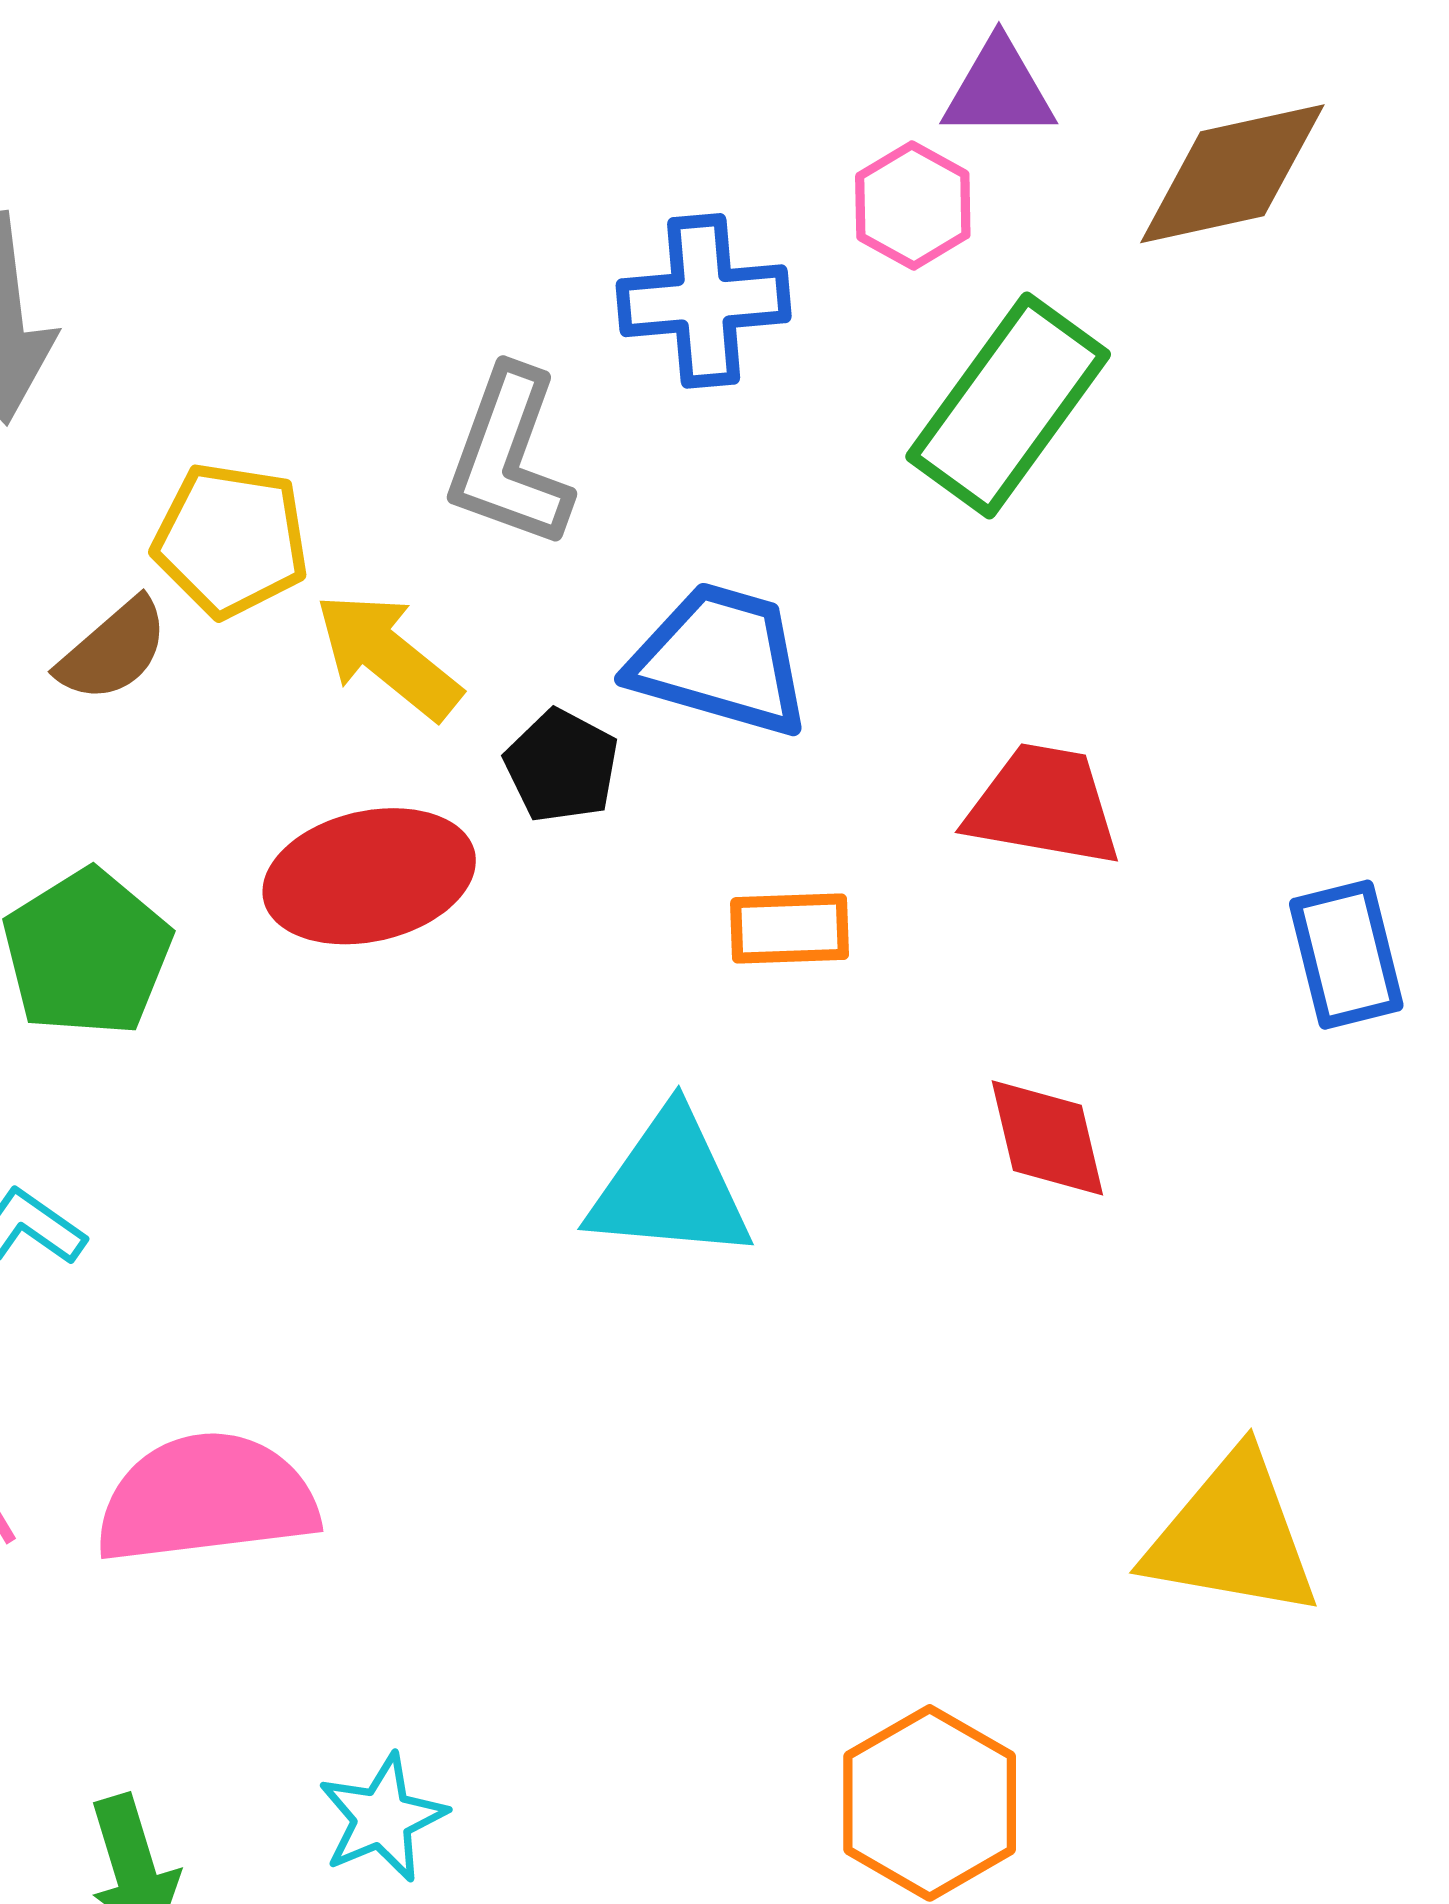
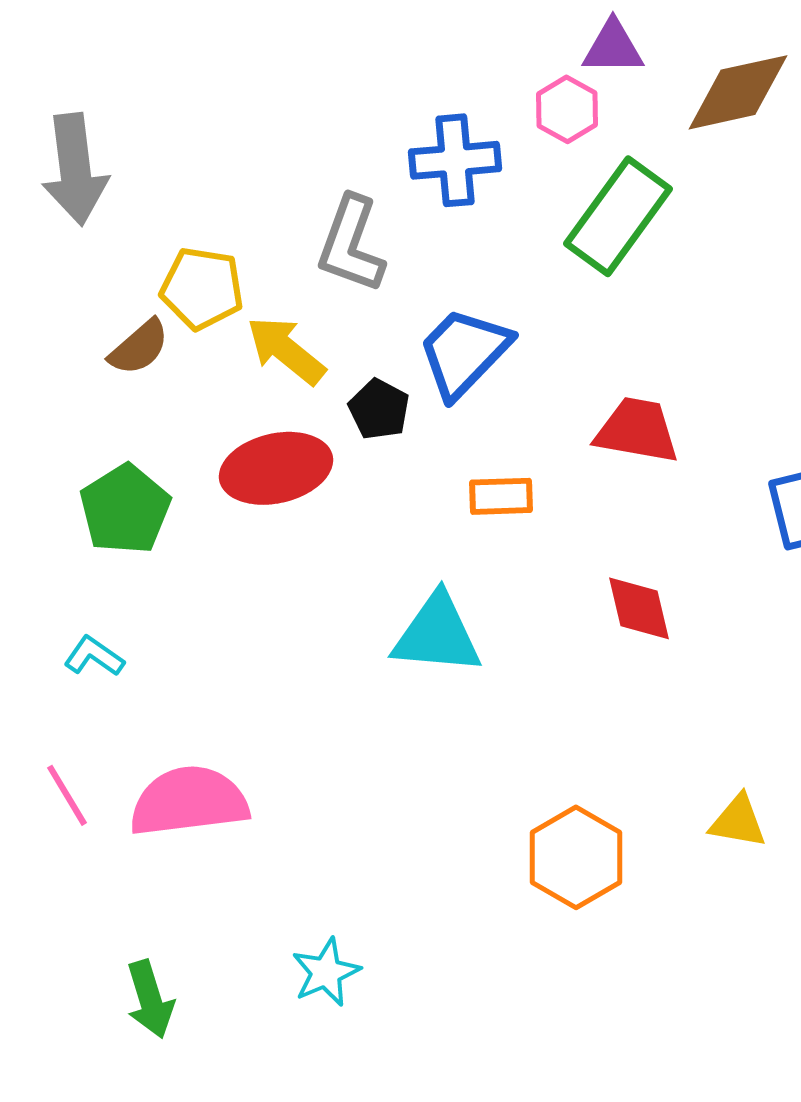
blue trapezoid: (720, 660) -> (464, 352), turned -62
yellow triangle: (1232, 1536) -> (738, 821), size x0.6
orange hexagon: (930, 1803) -> (576, 857), moved
cyan star: (382, 1818) -> (326, 972), moved

